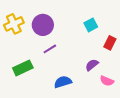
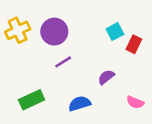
red rectangle: (110, 43) -> (134, 44), moved
purple semicircle: (92, 65) -> (106, 77), moved
green rectangle: (23, 68) -> (32, 100), moved

